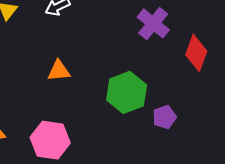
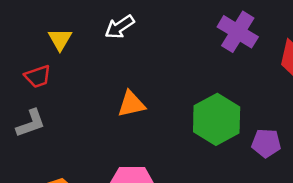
purple pentagon: (164, 117) -> (266, 143), turned 30

